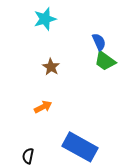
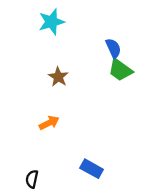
blue rectangle: (80, 147) -> (92, 169), size x0.6

